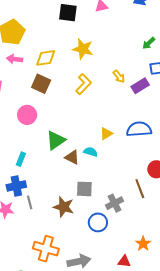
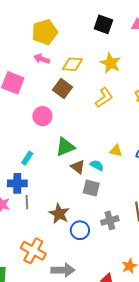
yellow triangle: (106, 134) -> (116, 151), turned 32
gray square: (84, 189) -> (91, 188), moved
blue circle: (98, 222) -> (80, 230), moved

